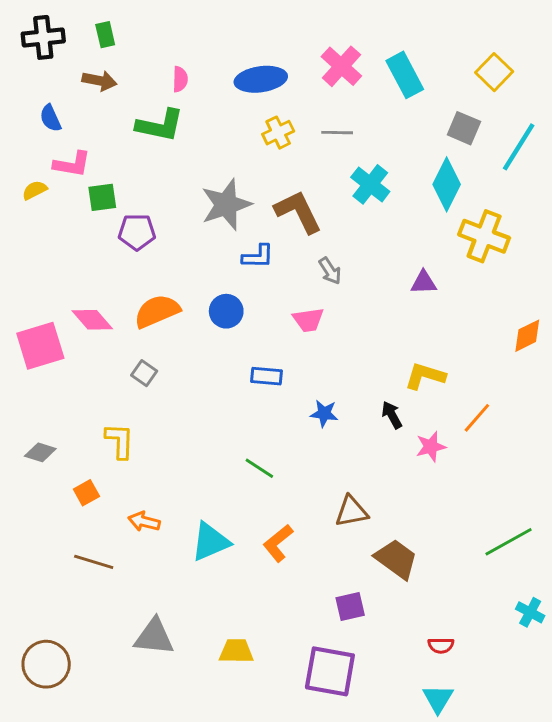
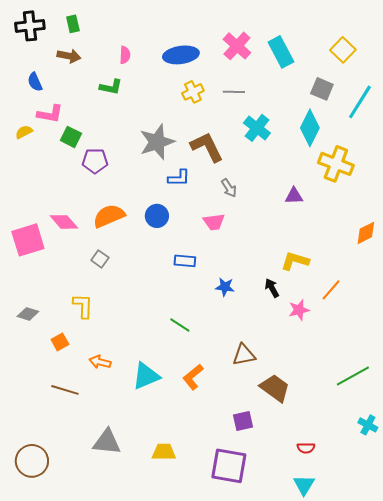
green L-shape: (160, 125) -> (111, 87), size x0.7
green square: (102, 197) -> (71, 137), turned 35

